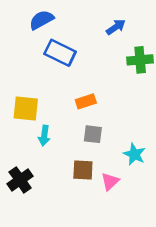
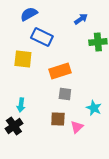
orange rectangle: (86, 101) -> (60, 71), size x1.5
yellow square: (26, 108) -> (23, 59), moved
cyan arrow: (44, 136) -> (21, 105), moved

